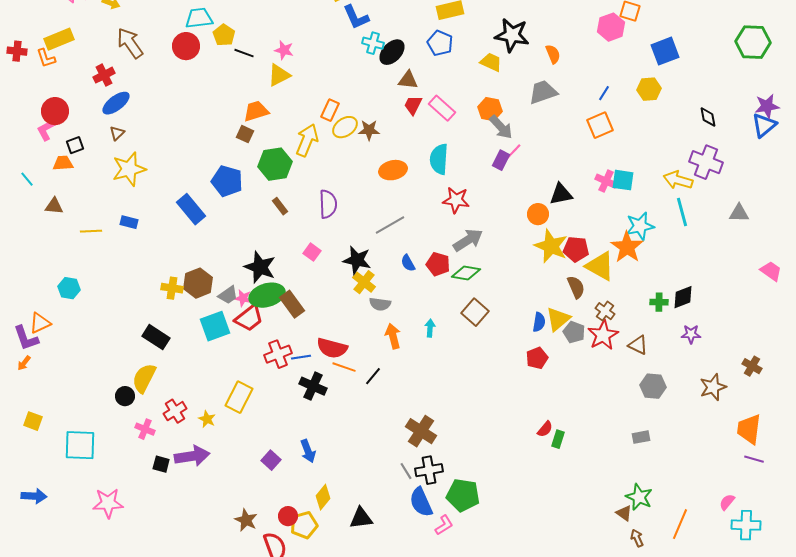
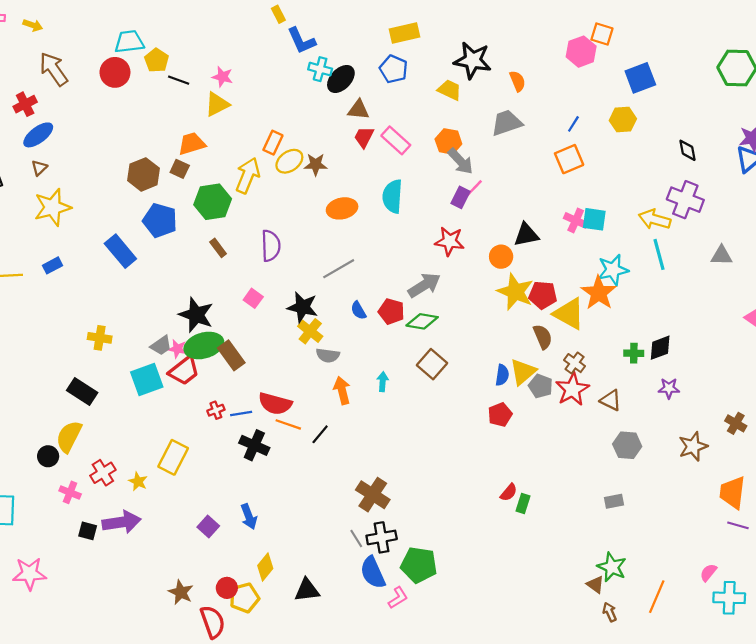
red star: (456, 200) -> (450, 241), moved
blue rectangle: (129, 222) -> (52, 265), turned -42
brown hexagon: (198, 283) -> (144, 174), moved
red cross: (278, 354) -> (216, 410), size x0.6

